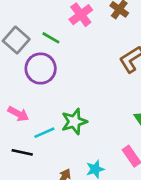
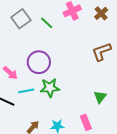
purple circle: (41, 69) -> (39, 62), moved

